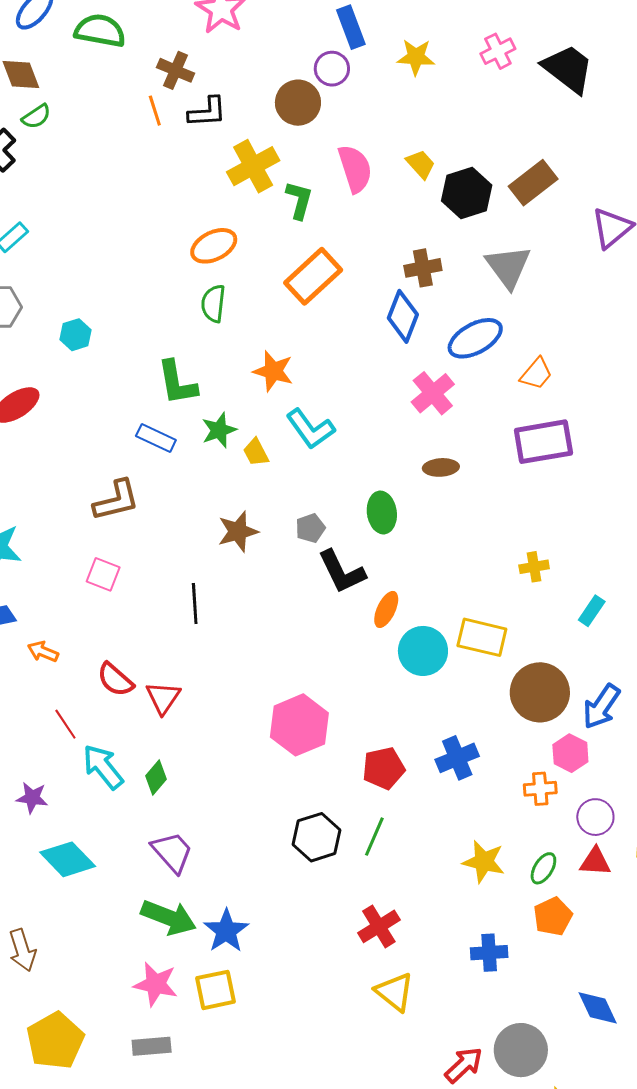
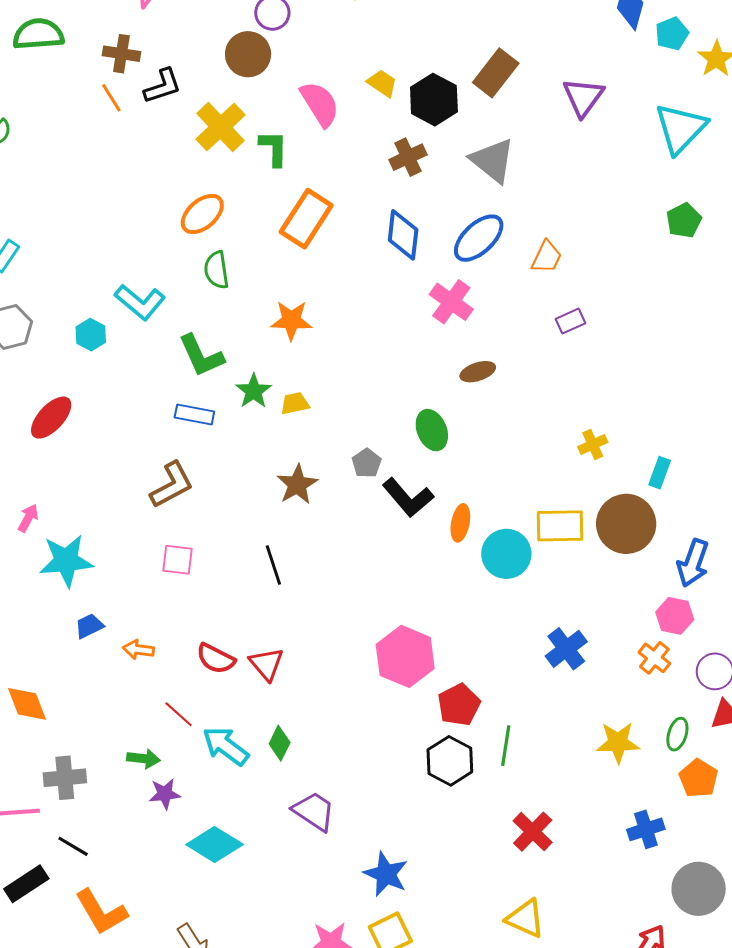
brown cross: (423, 268) -> (408, 157), moved
cyan L-shape: (310, 429) -> (140, 302), moved
purple rectangle: (543, 442) -> (571, 321), size x0.5
yellow trapezoid: (256, 452) -> (295, 403), turned 120
brown circle: (540, 692) -> (626, 524), moved
red pentagon: (384, 768) -> (459, 705), moved
orange cross: (540, 789) -> (654, 658), turned -32
green arrow: (169, 917) -> (143, 759), moved, size x0.6
yellow triangle: (395, 992) -> (526, 919), moved
gray circle: (521, 1050) -> (699, 889), moved

